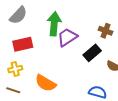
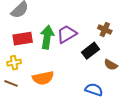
green arrow: (54, 24) -> (47, 37), moved
orange semicircle: (46, 83) -> (43, 78), turned -45

